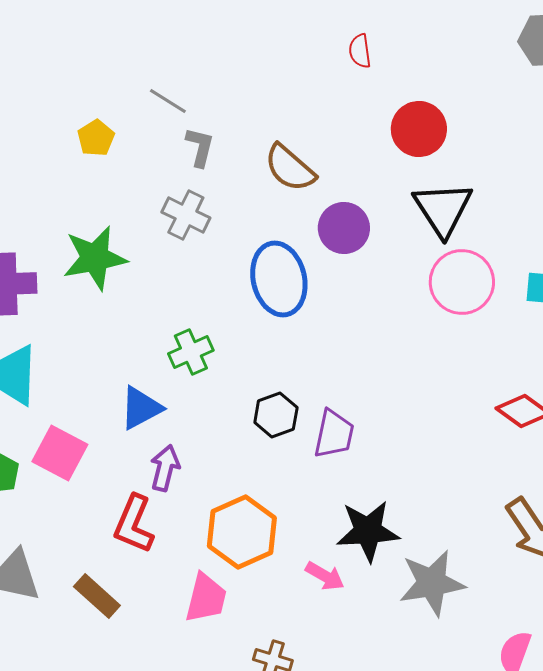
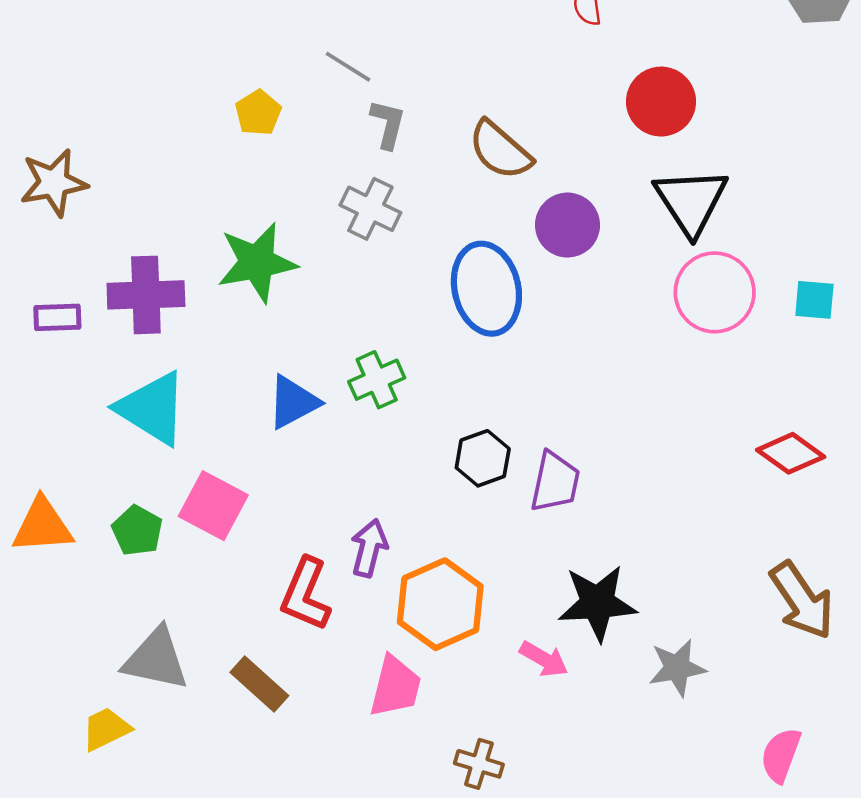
blue triangle: (141, 408) -> (293, 402), moved
purple arrow: (165, 468) -> (369, 548), moved
gray star: (432, 583) -> (677, 668), size x0.7

